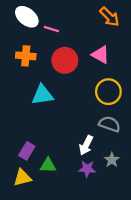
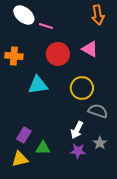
orange arrow: (110, 17) -> (98, 15), turned 36
orange cross: (26, 56) -> (14, 56), moved
yellow circle: (108, 92) -> (82, 88), moved

